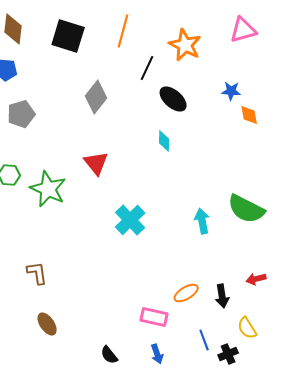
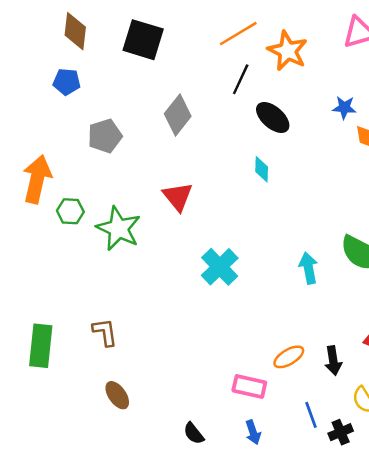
orange line: (123, 31) -> (238, 34), moved, turned 44
gray pentagon: (21, 114) -> (105, 136), moved

